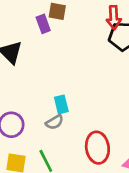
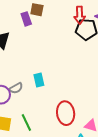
gray semicircle: (55, 122) -> (16, 88), moved

